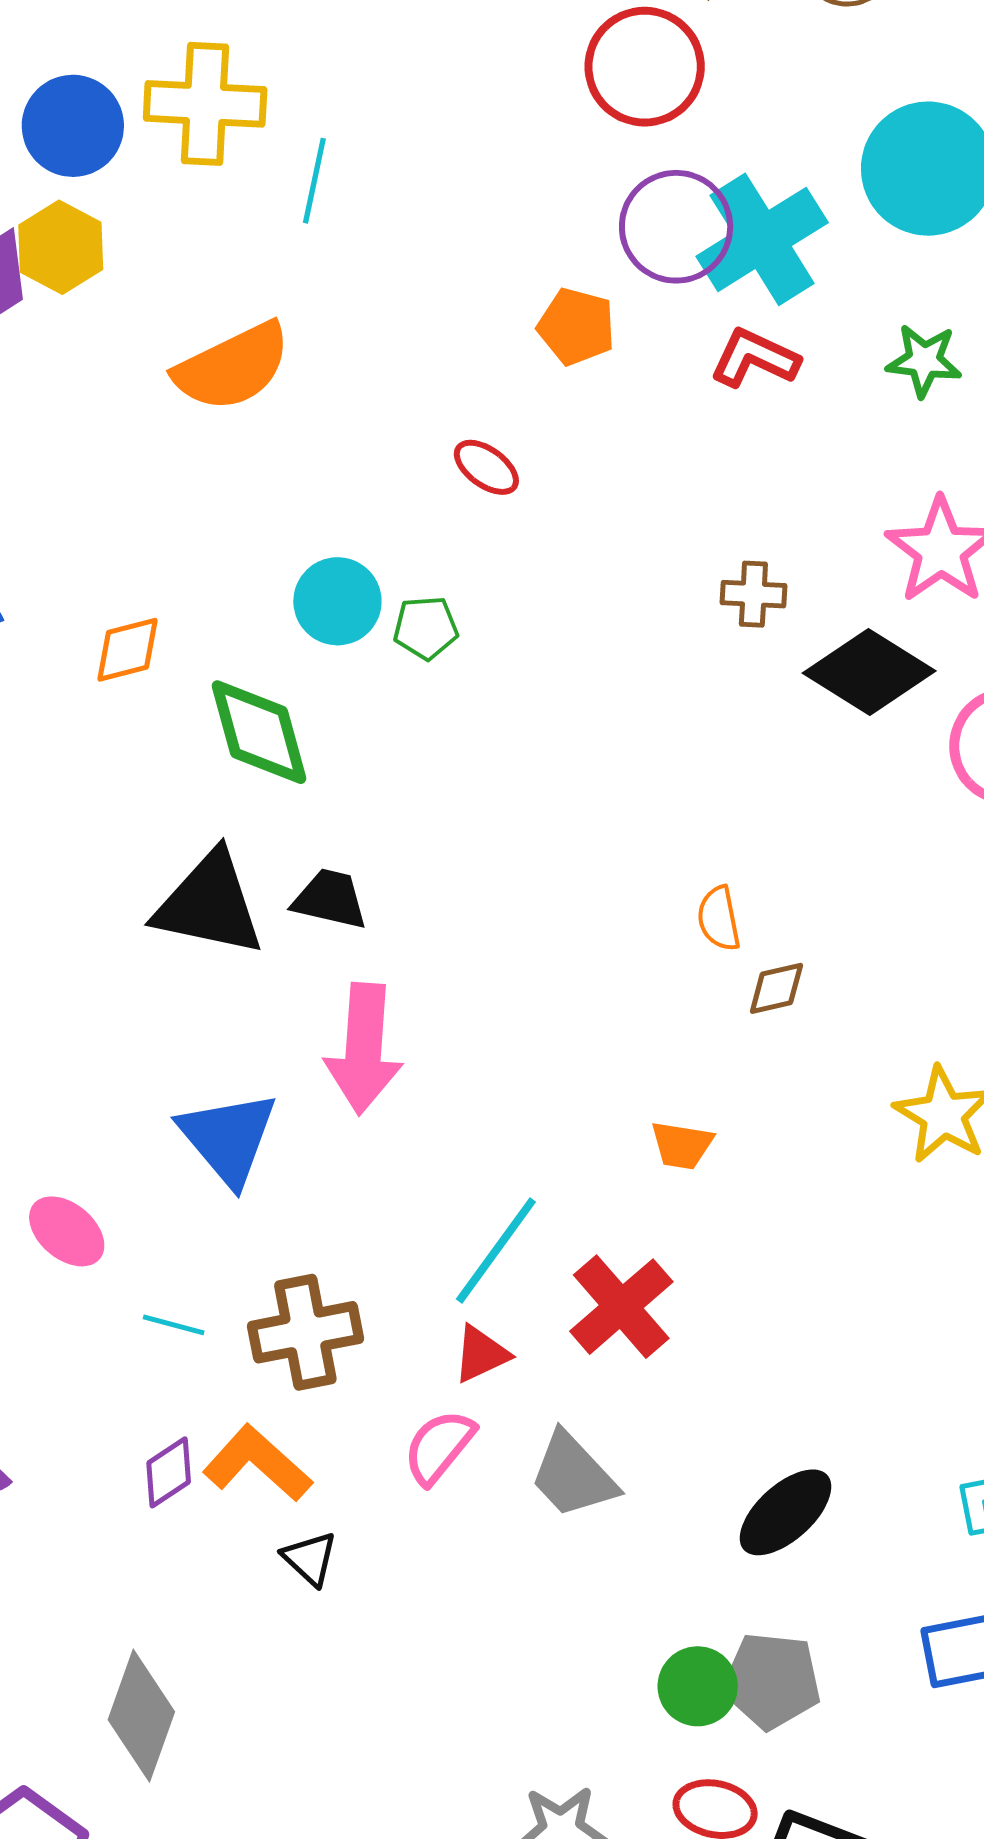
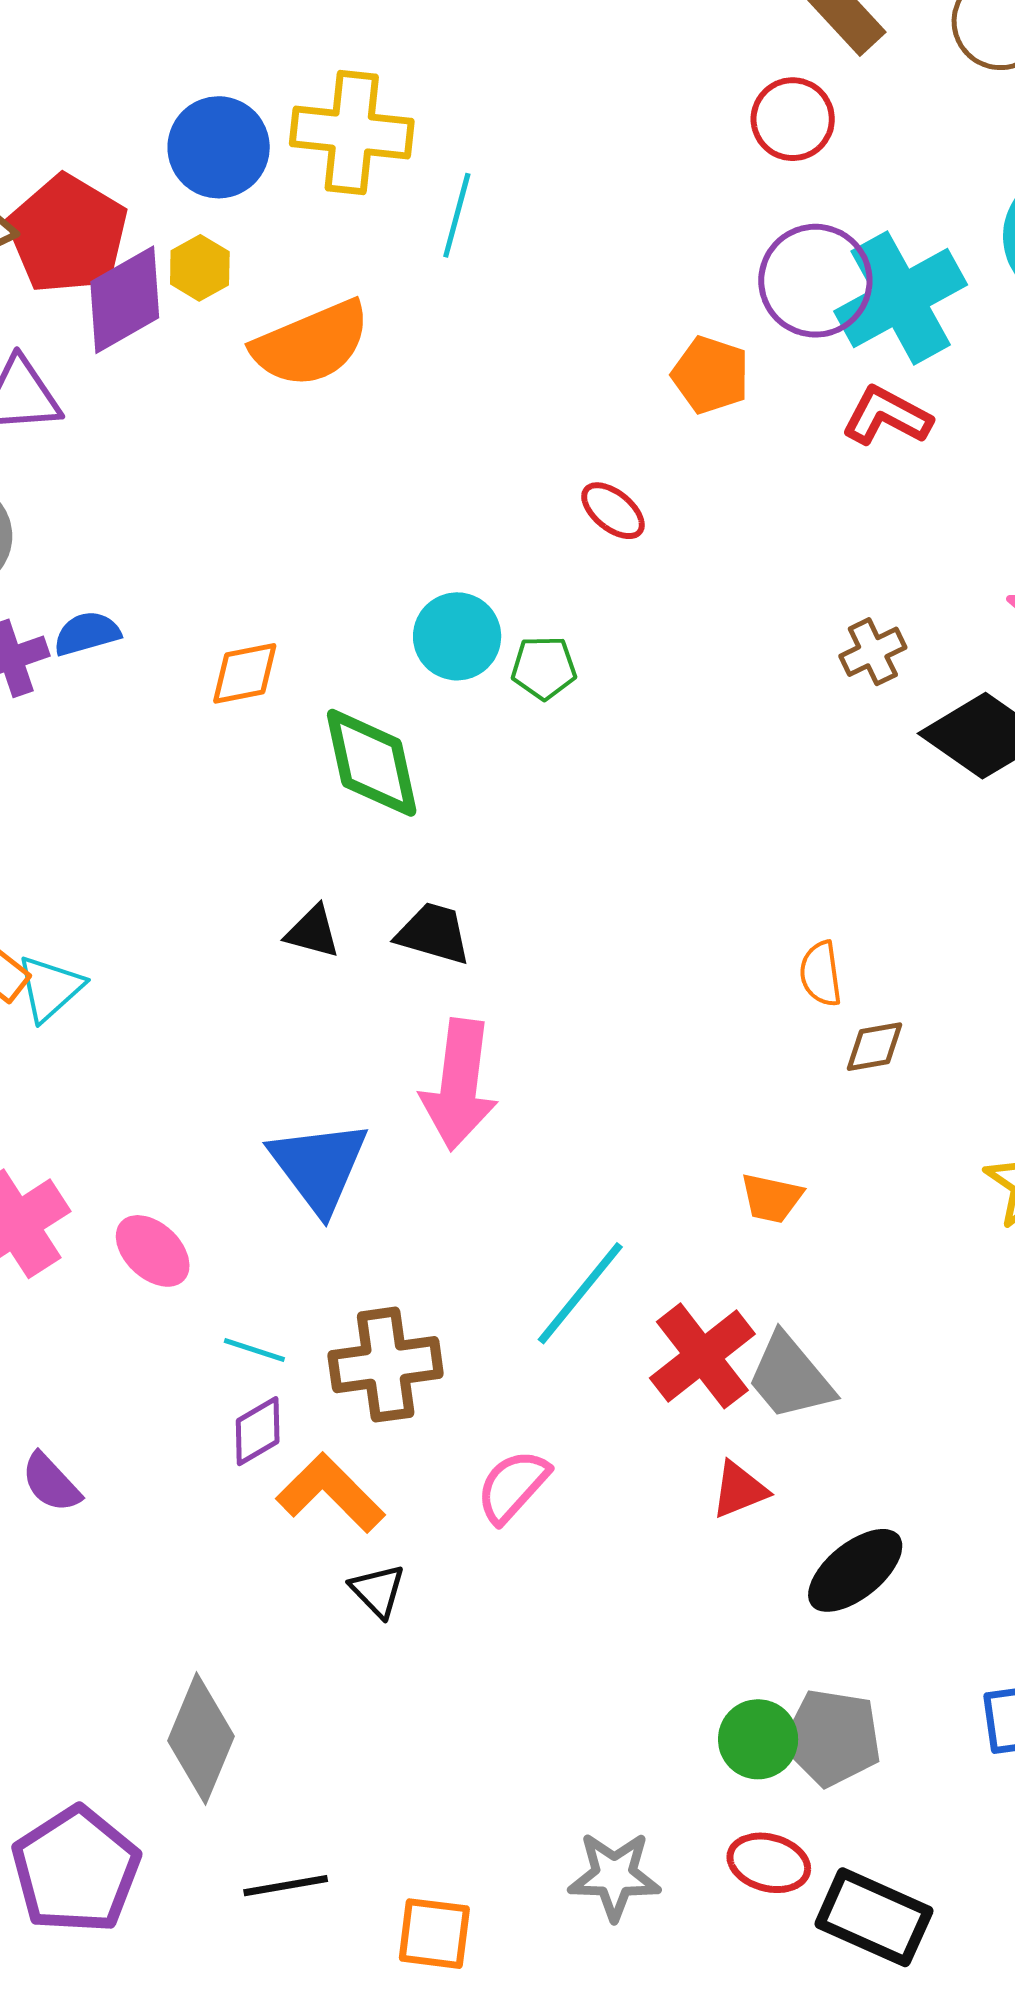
red circle: (645, 67) -> (793, 119), size x0.7
yellow hexagon: (61, 247) -> (200, 268), size x0.7
orange semicircle: (232, 367) -> (311, 344), moved
brown cross: (753, 594) -> (873, 652), turned -32
black triangle: (209, 904) -> (313, 932), size x0.5
red triangle: (481, 1354) -> (739, 1490), moved
purple diamond: (169, 1472) -> (258, 1431), moved
gray trapezoid: (573, 1475) -> (790, 1377), moved

